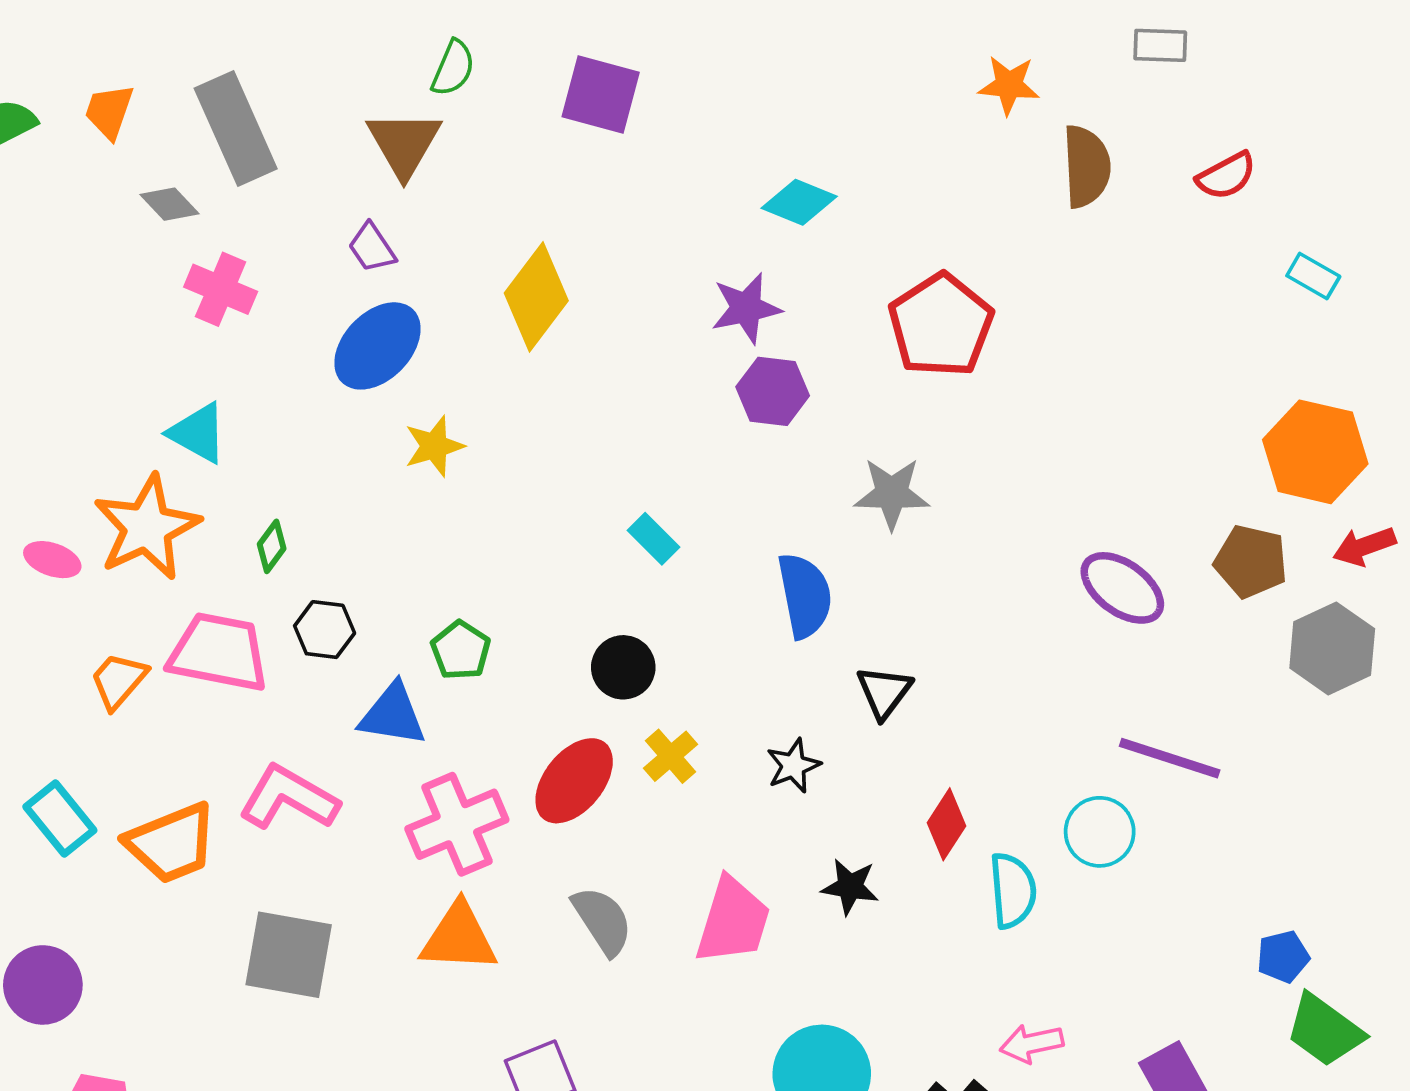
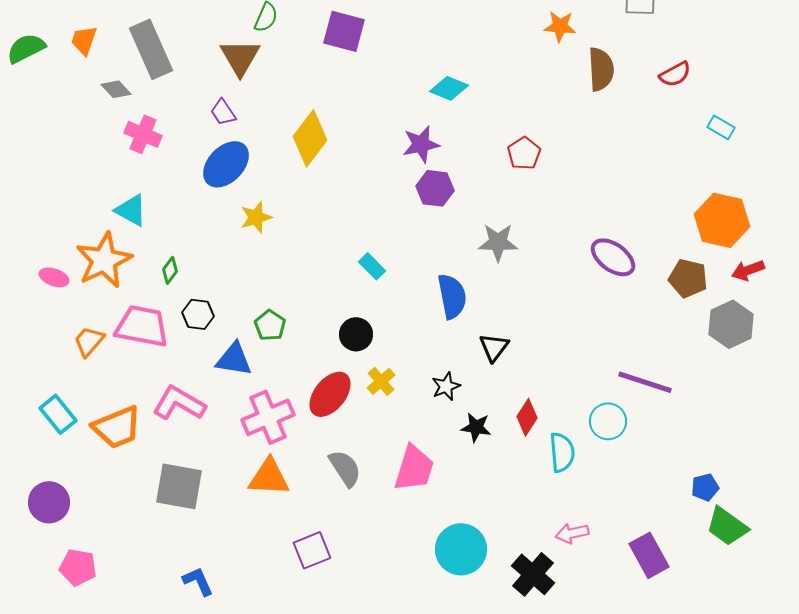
red pentagon: (941, 325) -> (524, 153), size x0.6
purple ellipse: (1122, 588) -> (613, 257), moved
black star: (850, 887) -> (476, 427), moved

